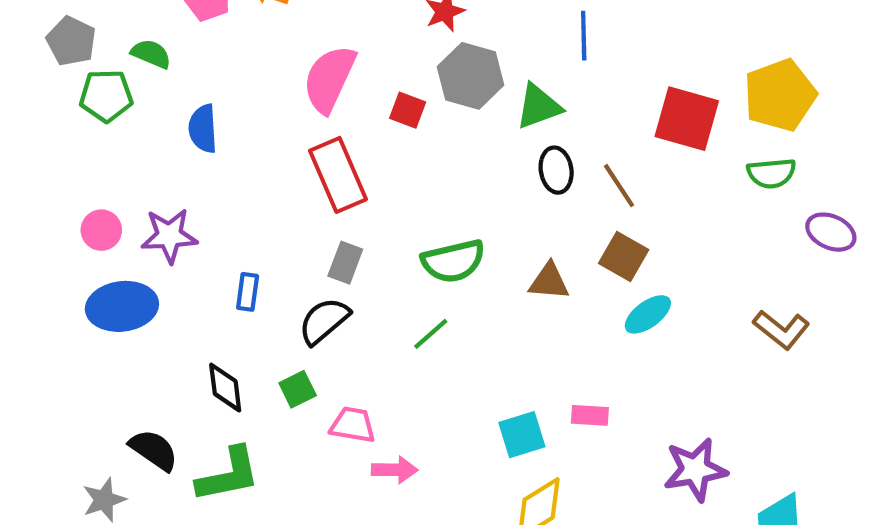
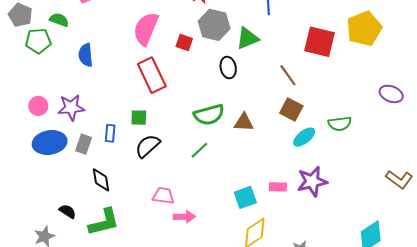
black ellipse: (556, 170) -> (228, 68), moved
green semicircle: (771, 173) -> (340, 124), moved
gray rectangle: (345, 263) -> (84, 144), moved
brown triangle: (549, 281) -> (244, 122), moved
brown L-shape: (781, 330) -> (399, 179), moved
green square: (298, 389) -> (139, 118), moved, turned 30
black semicircle: (154, 450) -> (67, 211), size x0.7
purple star: (695, 470) -> (312, 181), moved

